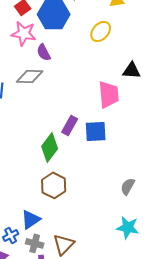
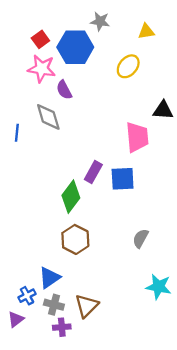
gray diamond: (30, 76) -> (48, 117), turned 72
gray semicircle: (128, 186) -> (141, 238), moved

